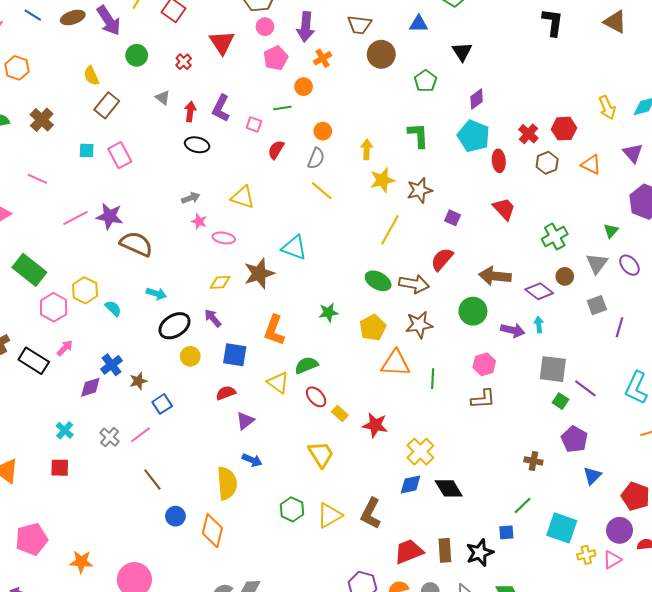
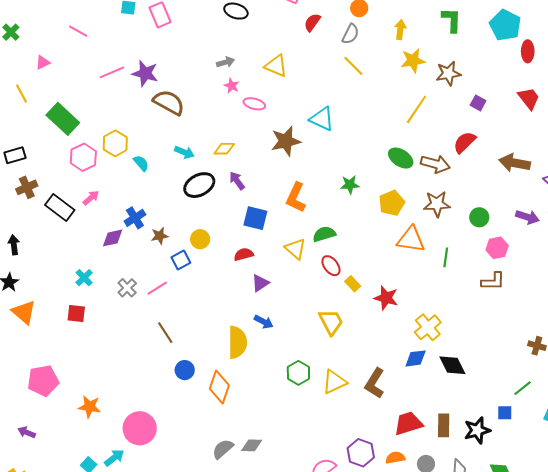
yellow diamond: (220, 282) -> (224, 149), moved
green circle: (473, 311) -> (479, 217), moved, size x0.7
yellow circle: (190, 356) -> (200, 239), moved

